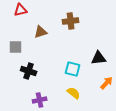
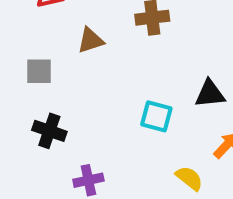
black cross: (29, 71) -> (49, 131), moved
yellow semicircle: (74, 93) -> (189, 178), moved

